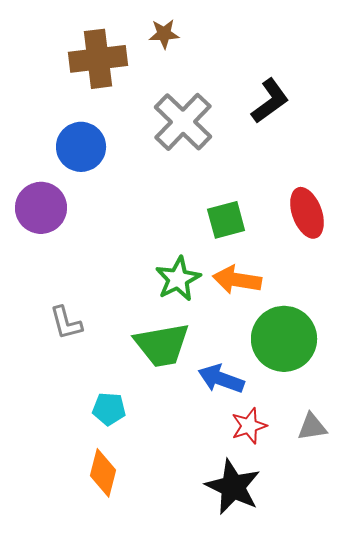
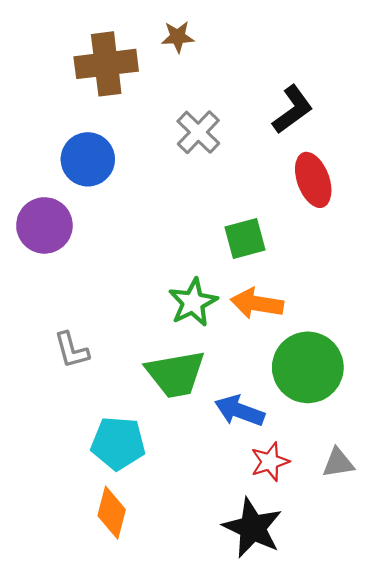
gray cross: (183, 122) -> (198, 132), size x0.7
red ellipse: (307, 213) -> (313, 180), moved
cyan pentagon: (109, 409) -> (118, 443), size x1.5

